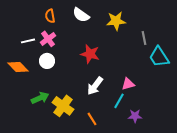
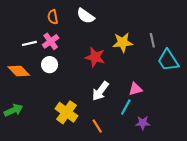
yellow star: (116, 21) -> (123, 42), moved
green arrow: (40, 98) -> (14, 110), moved

